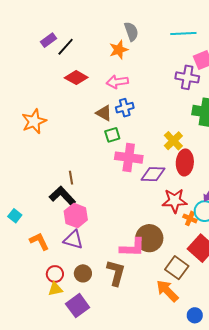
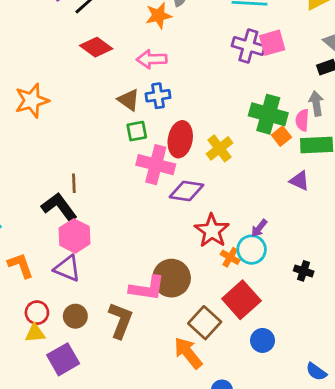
purple cross: (187, 77) -> (248, 46), moved
red ellipse: (185, 162) -> (180, 139), moved
red star: (175, 201) -> (212, 231), turned 30

